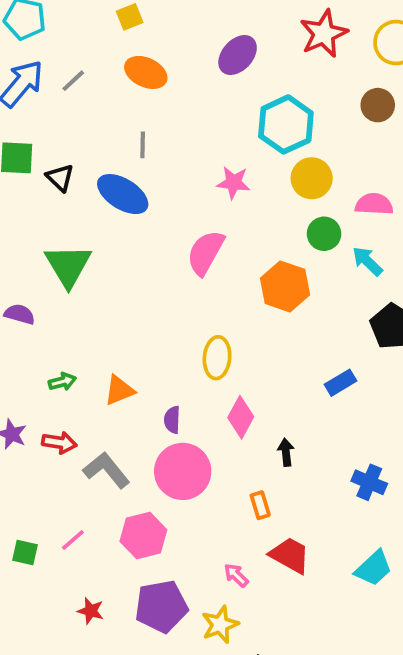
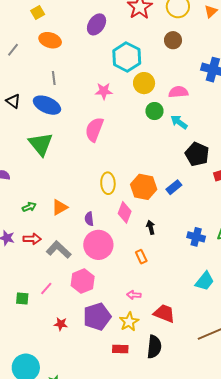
green triangle: (68, 266) -> (41, 144), moved
orange hexagon: (285, 286) -> (144, 187), moved
red trapezoid: (290, 555) -> (164, 313), moved
pink arrow: (236, 575) -> (134, 295), turned -32

